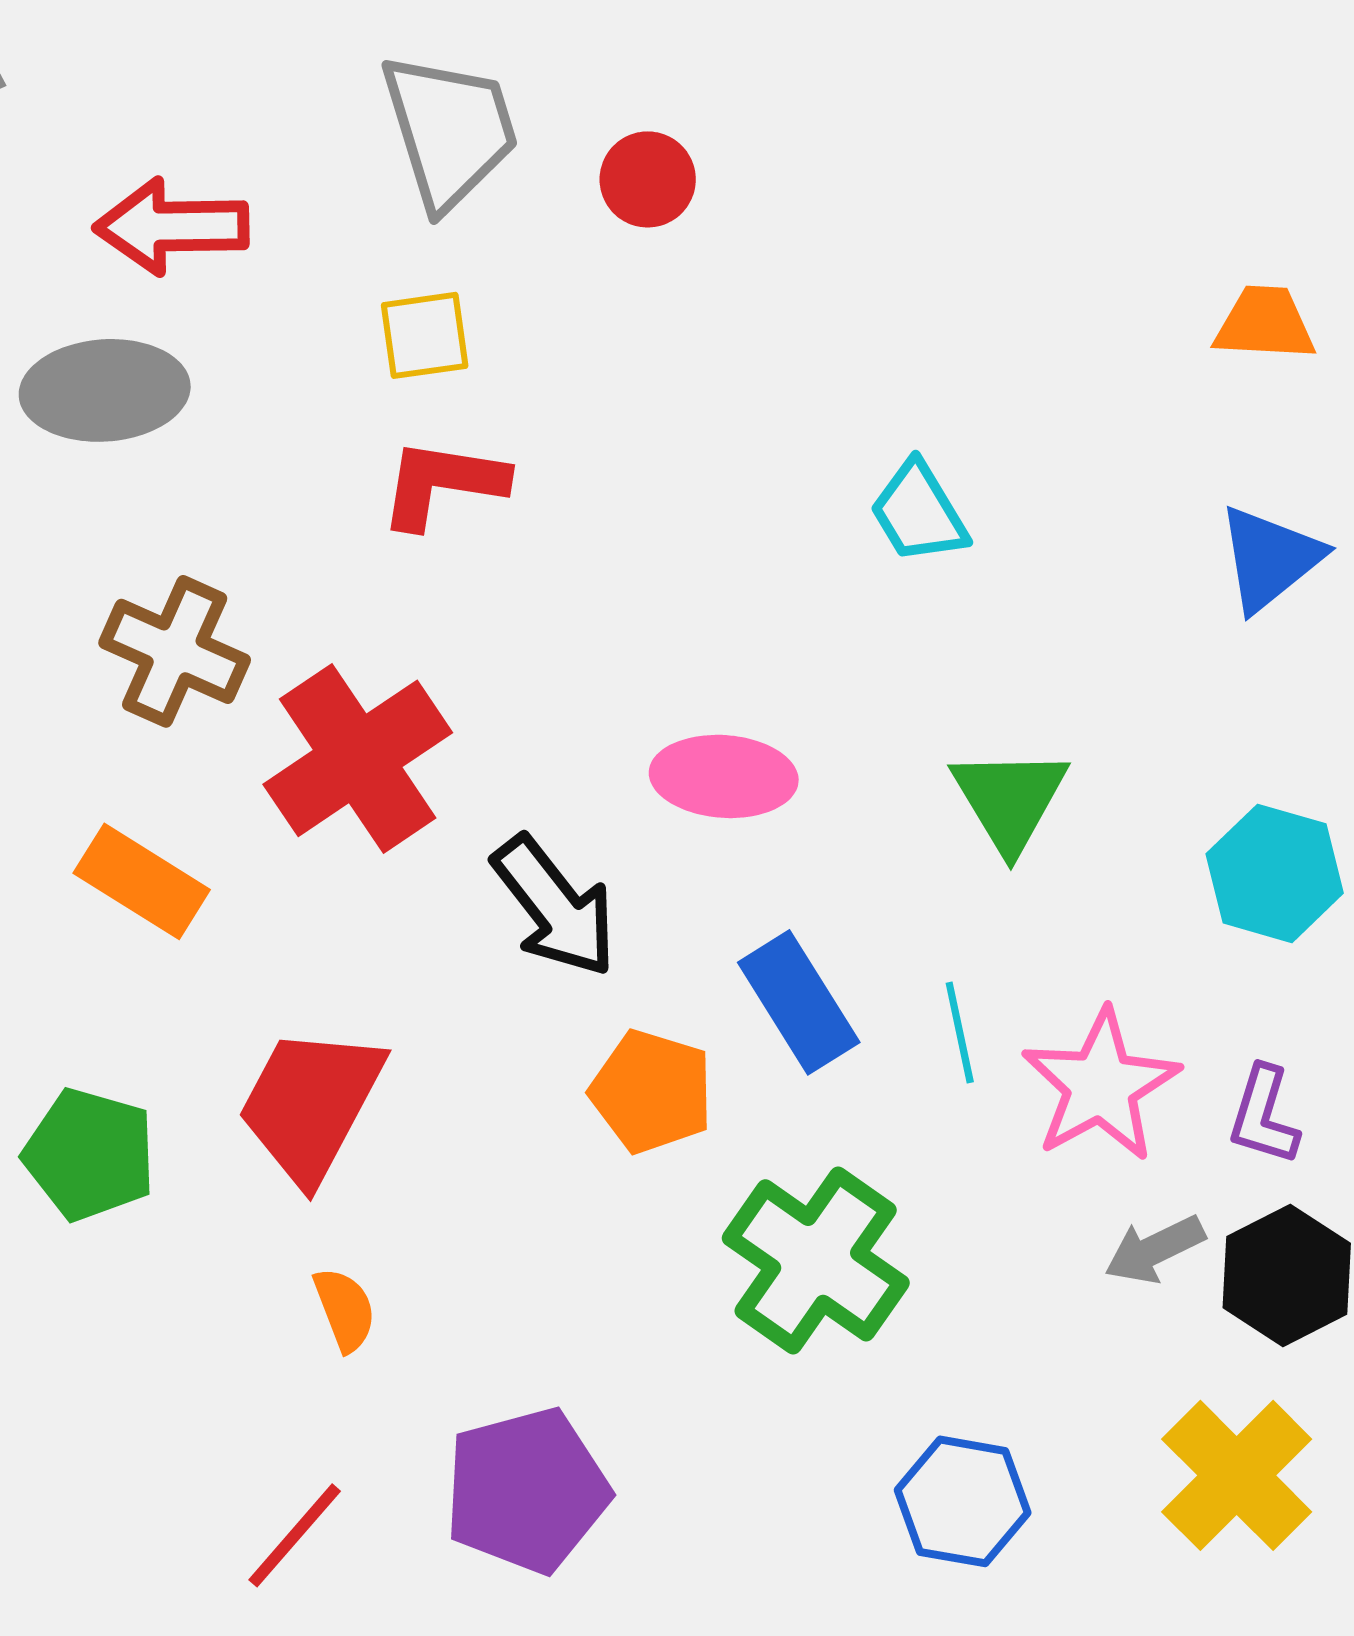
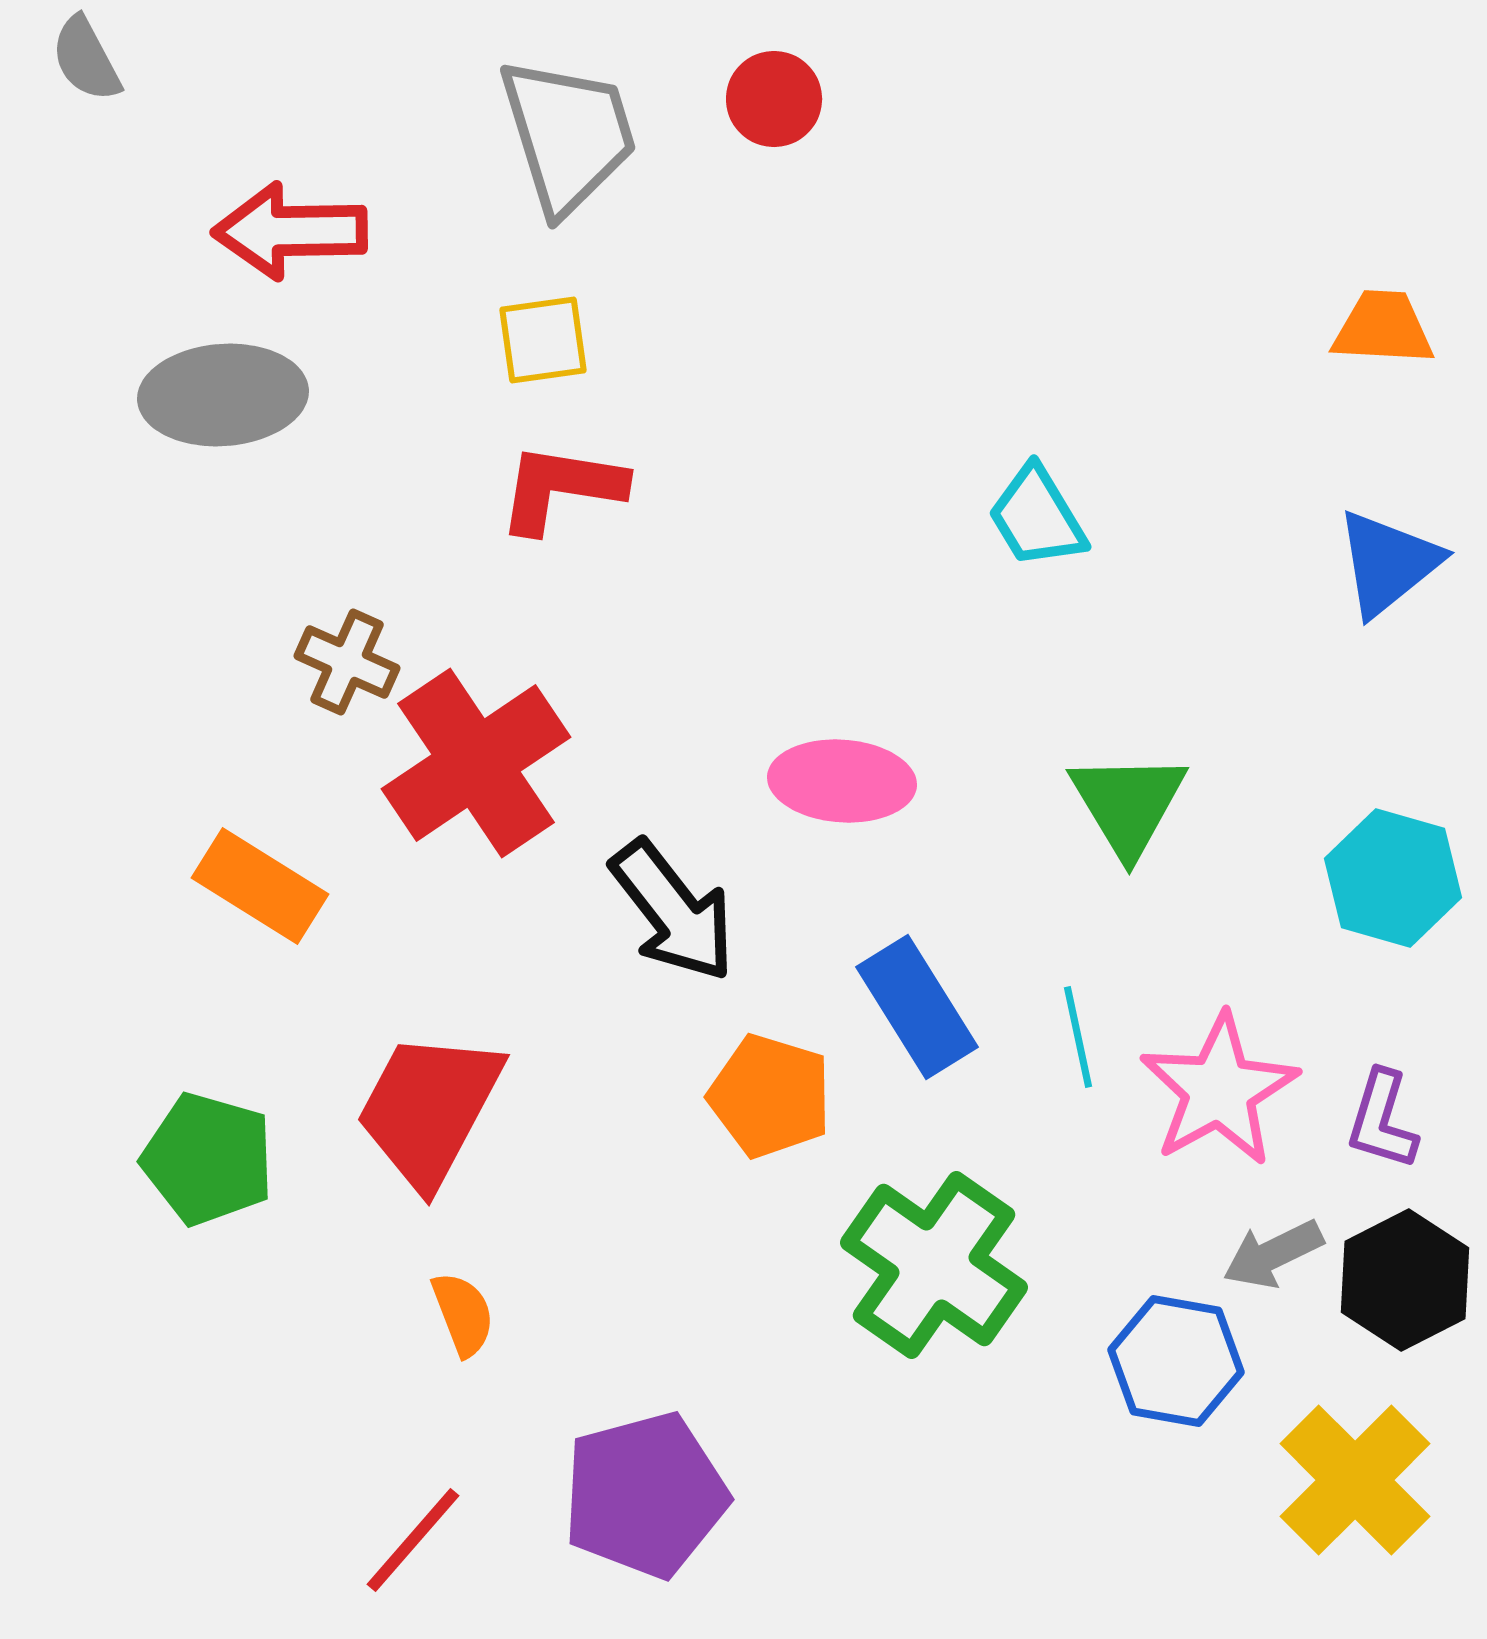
red circle: (648, 179) -> (774, 99), moved
brown cross: (175, 651) -> (347, 662), moved, size x0.7
blue hexagon: (963, 1501) -> (1176, 1361), moved

